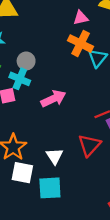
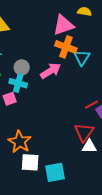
pink triangle: (81, 18) -> (63, 25), size x1.6
pink arrow: (53, 99) -> (51, 71), moved
white triangle: (55, 156) -> (89, 146), moved, turned -49

